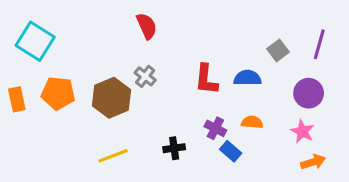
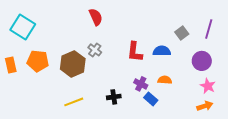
pink star: (302, 131) -> (208, 86), moved

